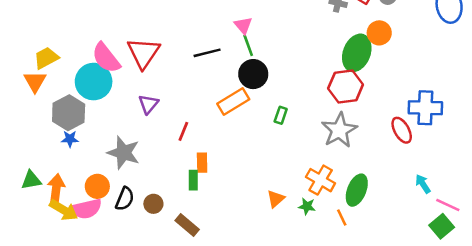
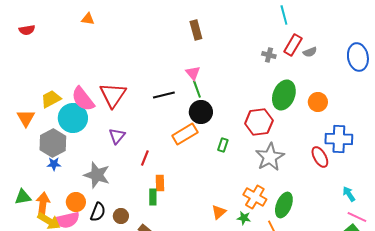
orange circle: (379, 33) -> (318, 102), moved
yellow trapezoid: (46, 58) -> (51, 99), moved
red hexagon: (346, 87) -> (259, 122), moved
cyan arrow: (423, 184) -> (349, 194), moved

